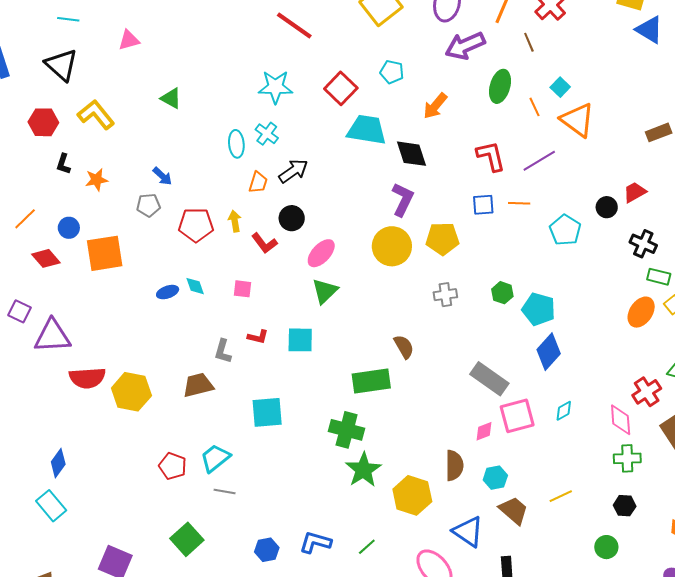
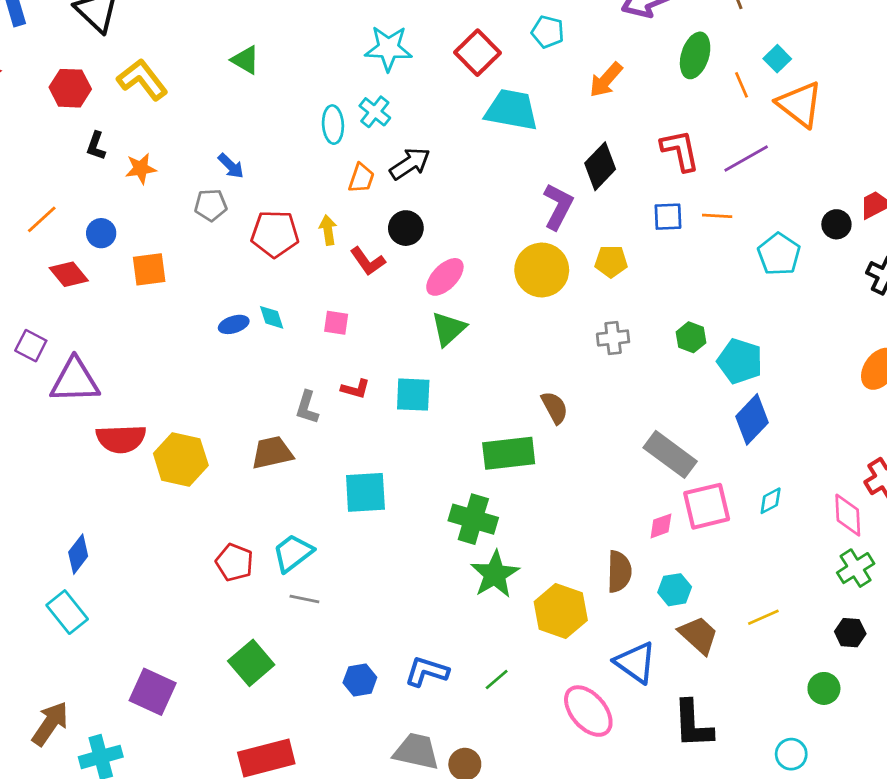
black diamond: (411, 154) -> (600, 166), moved, turned 60
yellow pentagon: (442, 239) -> (611, 261), size x0.7
orange square: (105, 253) -> (149, 269), size x0.7
green cross: (627, 458) -> (856, 568), turned -32

